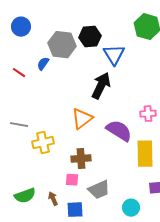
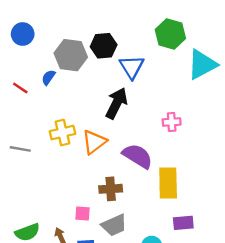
pink cross: (148, 114) -> (172, 122), moved
yellow cross: (43, 143) -> (63, 133), moved
brown cross: (81, 159) -> (111, 189), moved

